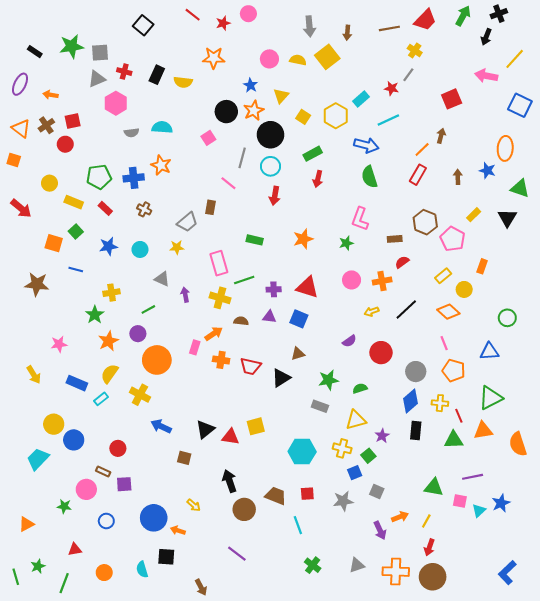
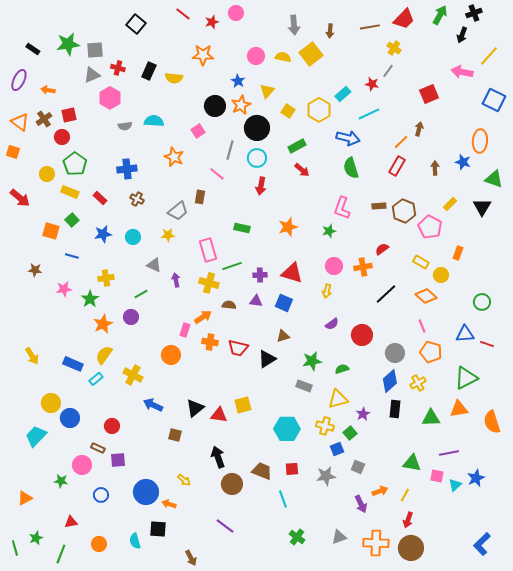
orange star: (161, 165) -> (174, 157), moved
green pentagon: (99, 177) -> (75, 164), moved, turned -30
red arrow: (318, 179) -> (302, 170), turned -63
brown rectangle: (395, 239) -> (379, 206), moved
yellow rectangle: (443, 276) -> (421, 262), turned 70
brown star: (37, 284) -> (35, 270), size x0.6
yellow arrow: (372, 312) -> (327, 291), moved, turned -56
pink star: (59, 344) -> (64, 289), moved
orange circle: (157, 360) -> (171, 355), moved, size x0.7
yellow cross: (440, 403) -> (418, 383), turned -35
red line: (459, 416) -> (487, 344), moved, turned -48

